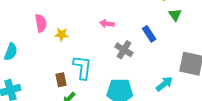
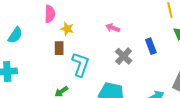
brown rectangle: (61, 80) -> (59, 48), moved

